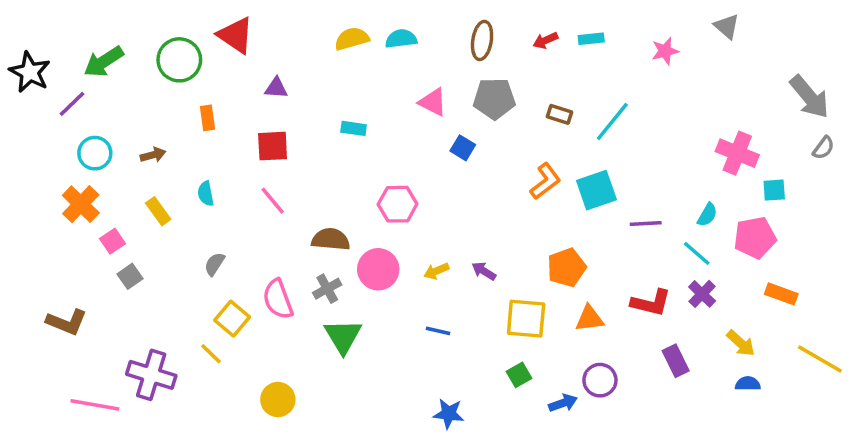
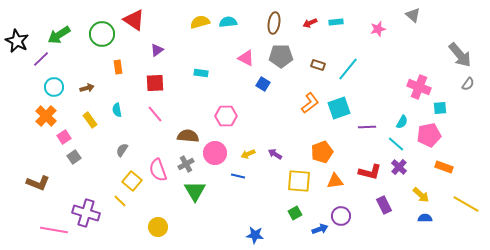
purple triangle: (276, 88) -> (157, 50), turned -40
blue line: (438, 331) -> (238, 176), moved

